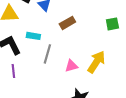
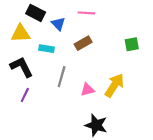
cyan rectangle: (33, 36) -> (46, 49), moved
purple line: (13, 71) -> (25, 95), turned 32

